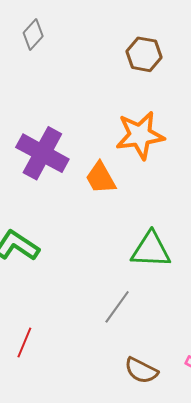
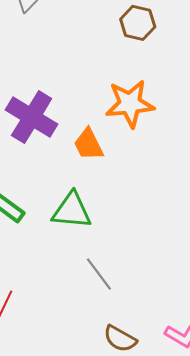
green triangle: (151, 250) -> (72, 211), moved
gray line: (117, 307) -> (99, 274), turned -75

